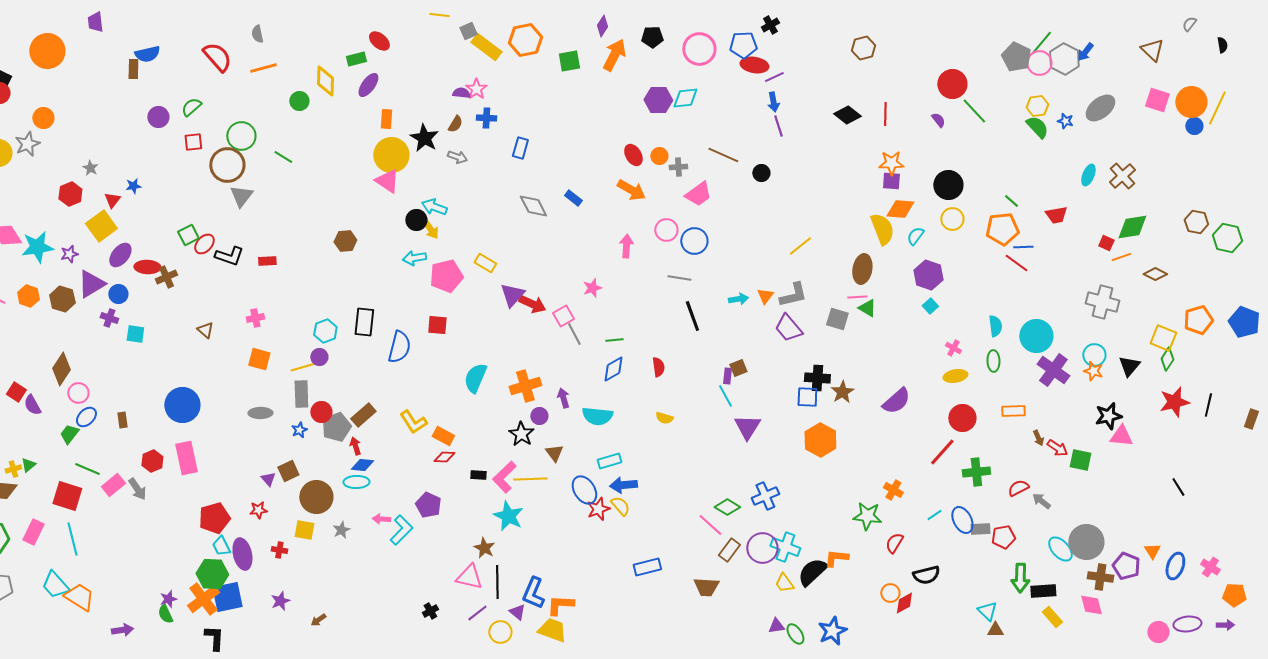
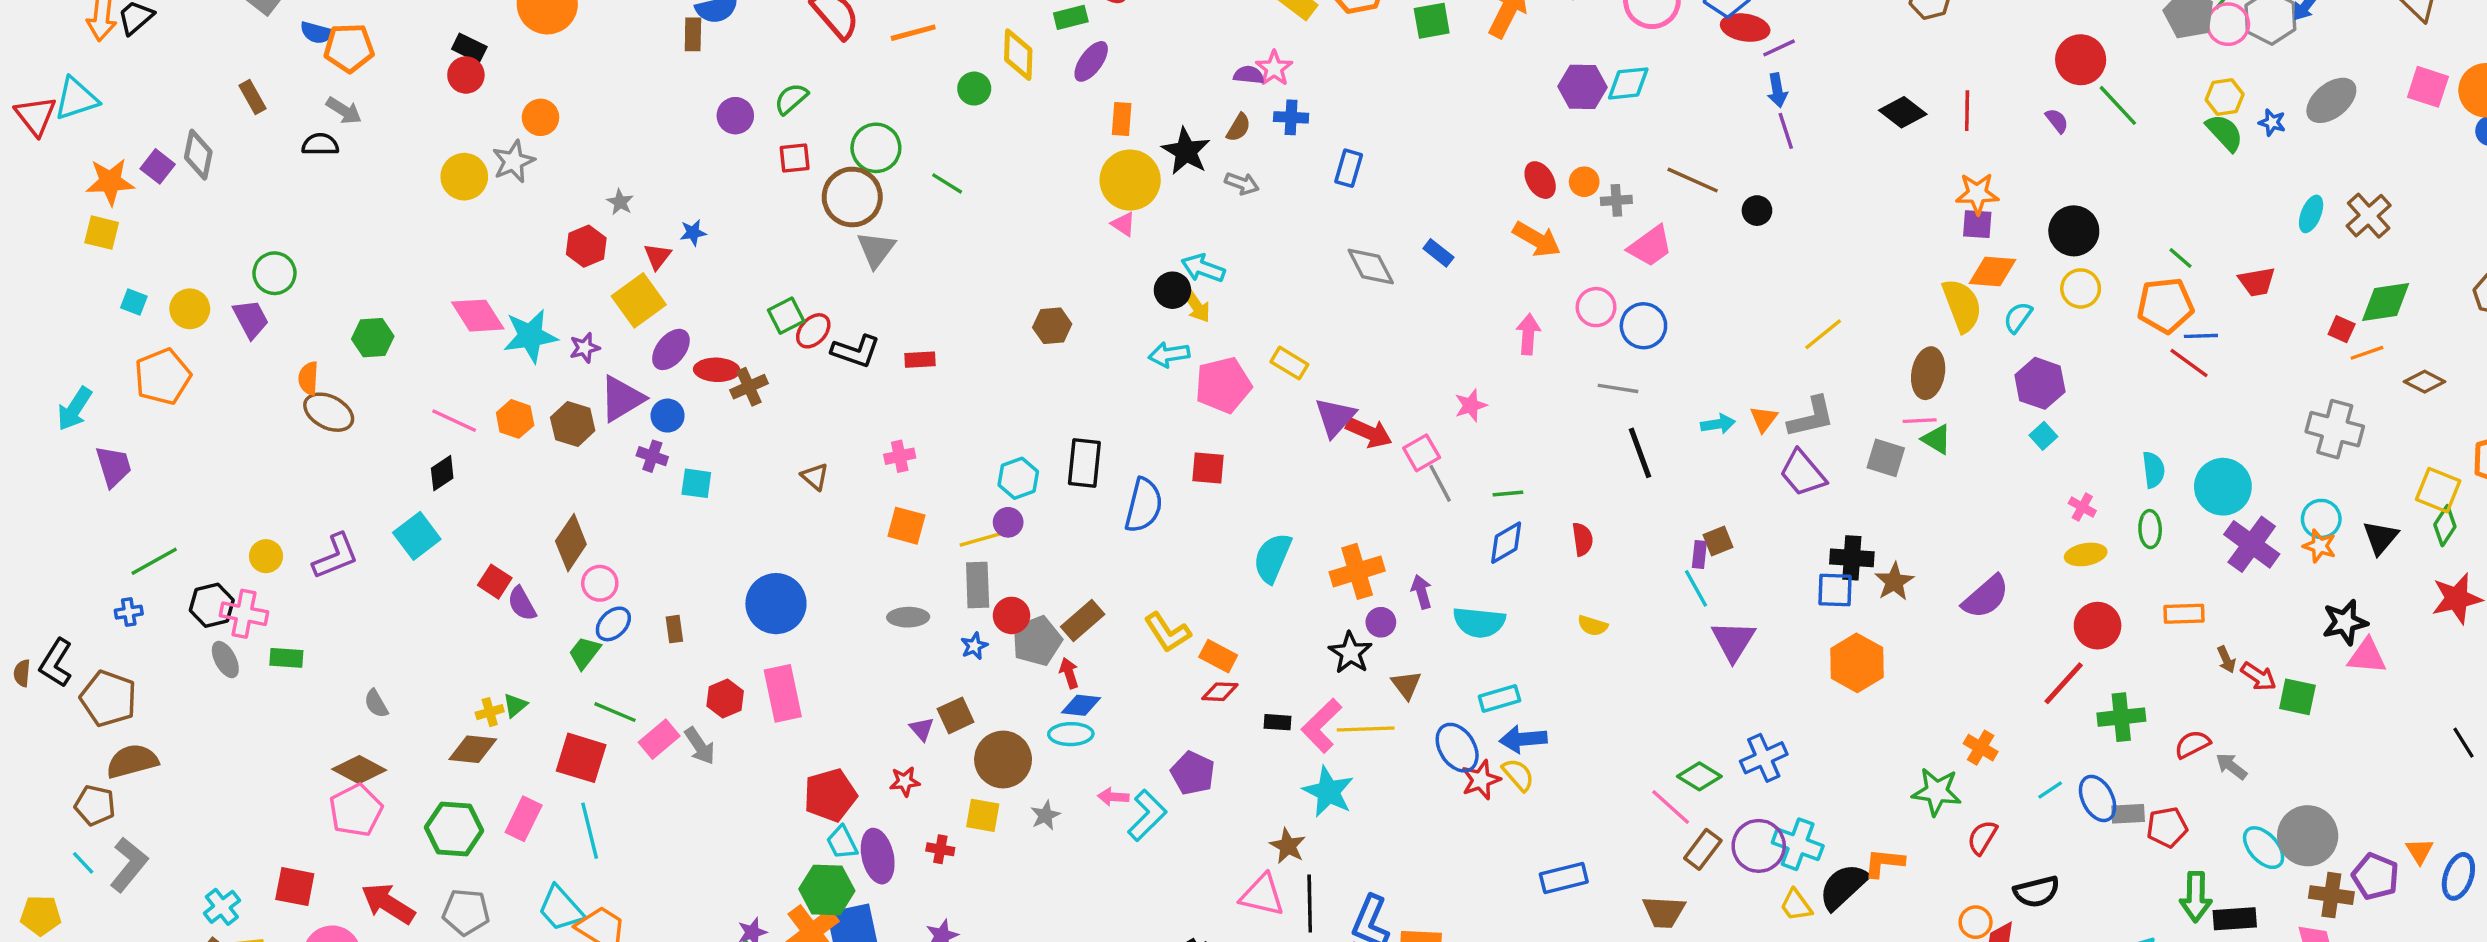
pink triangle: (387, 181) -> (1123, 224), size x0.6

